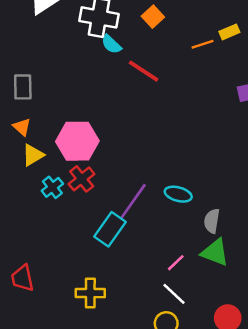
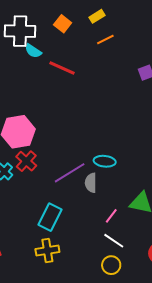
yellow rectangle: (229, 32) -> (97, 16), moved
purple line: (133, 202) -> (70, 173), turned 32
gray semicircle: (212, 221) -> (91, 183), moved
cyan rectangle: (110, 229) -> (50, 217), moved

